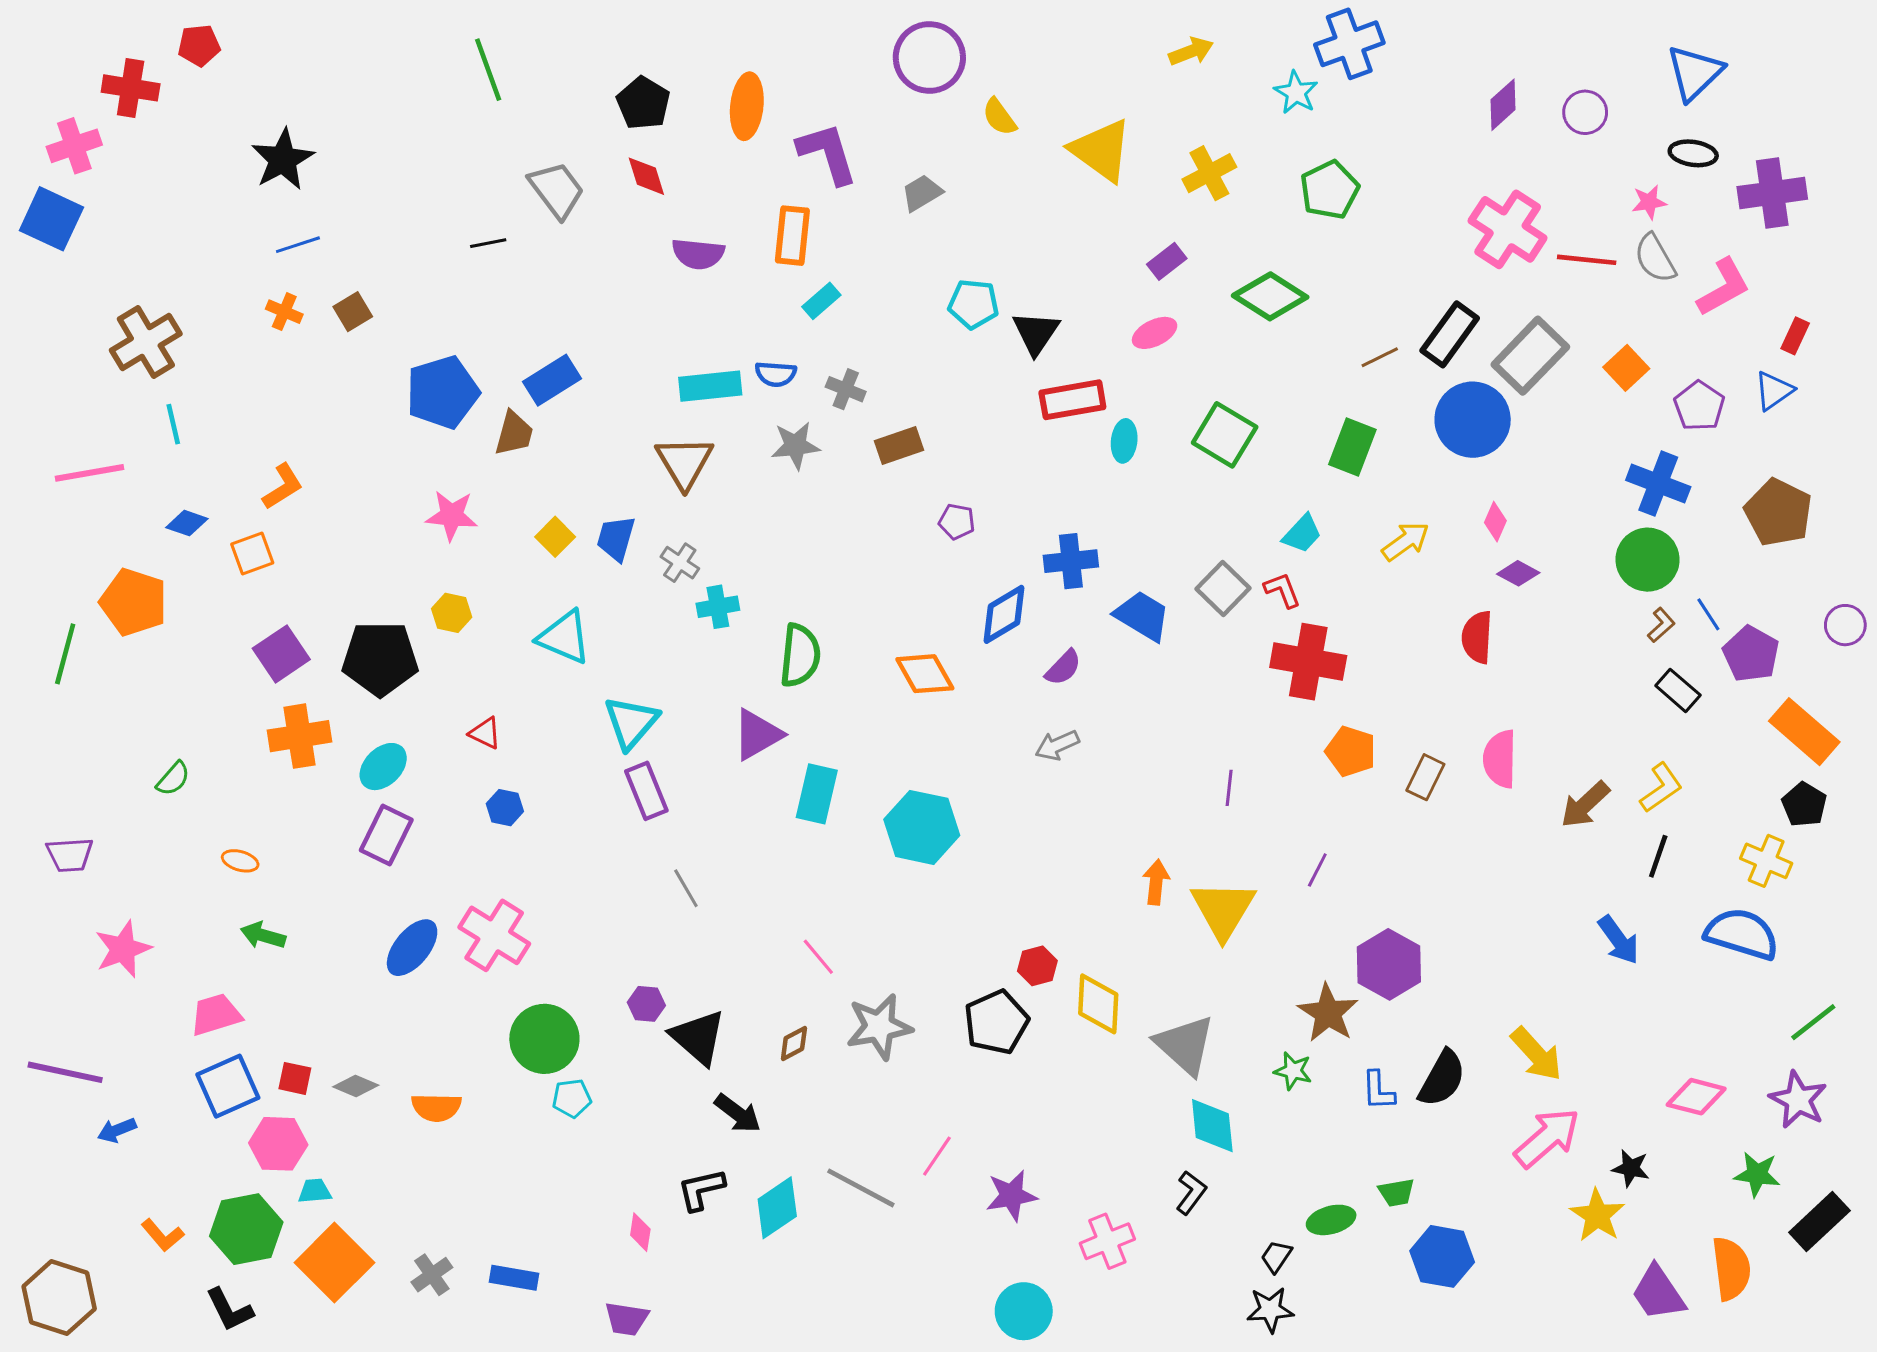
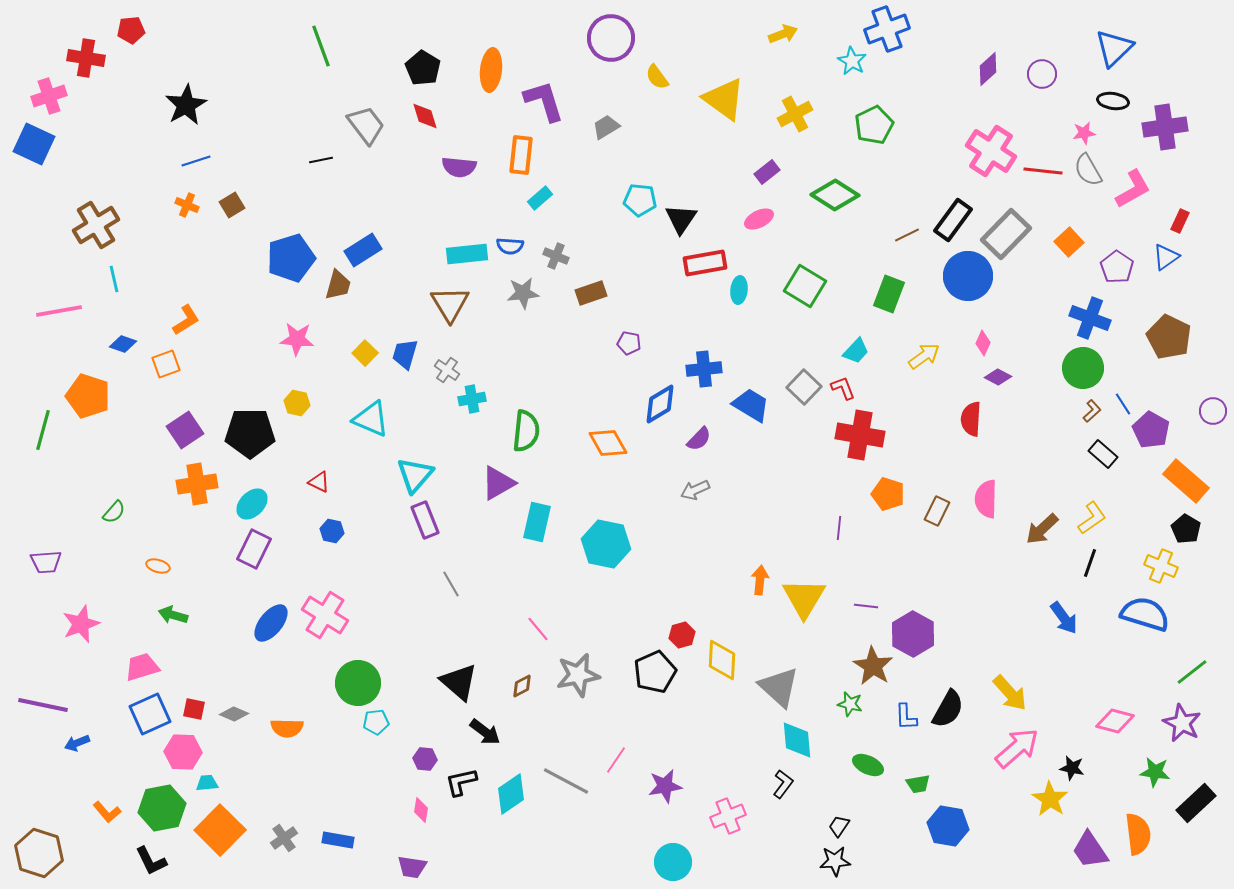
purple line: (1229, 788) -> (839, 528), moved
purple line: (1317, 870) -> (866, 606), moved, turned 70
purple hexagon: (646, 1004) -> (425, 759), moved
green ellipse: (1331, 1220) -> (868, 765), moved, turned 40

